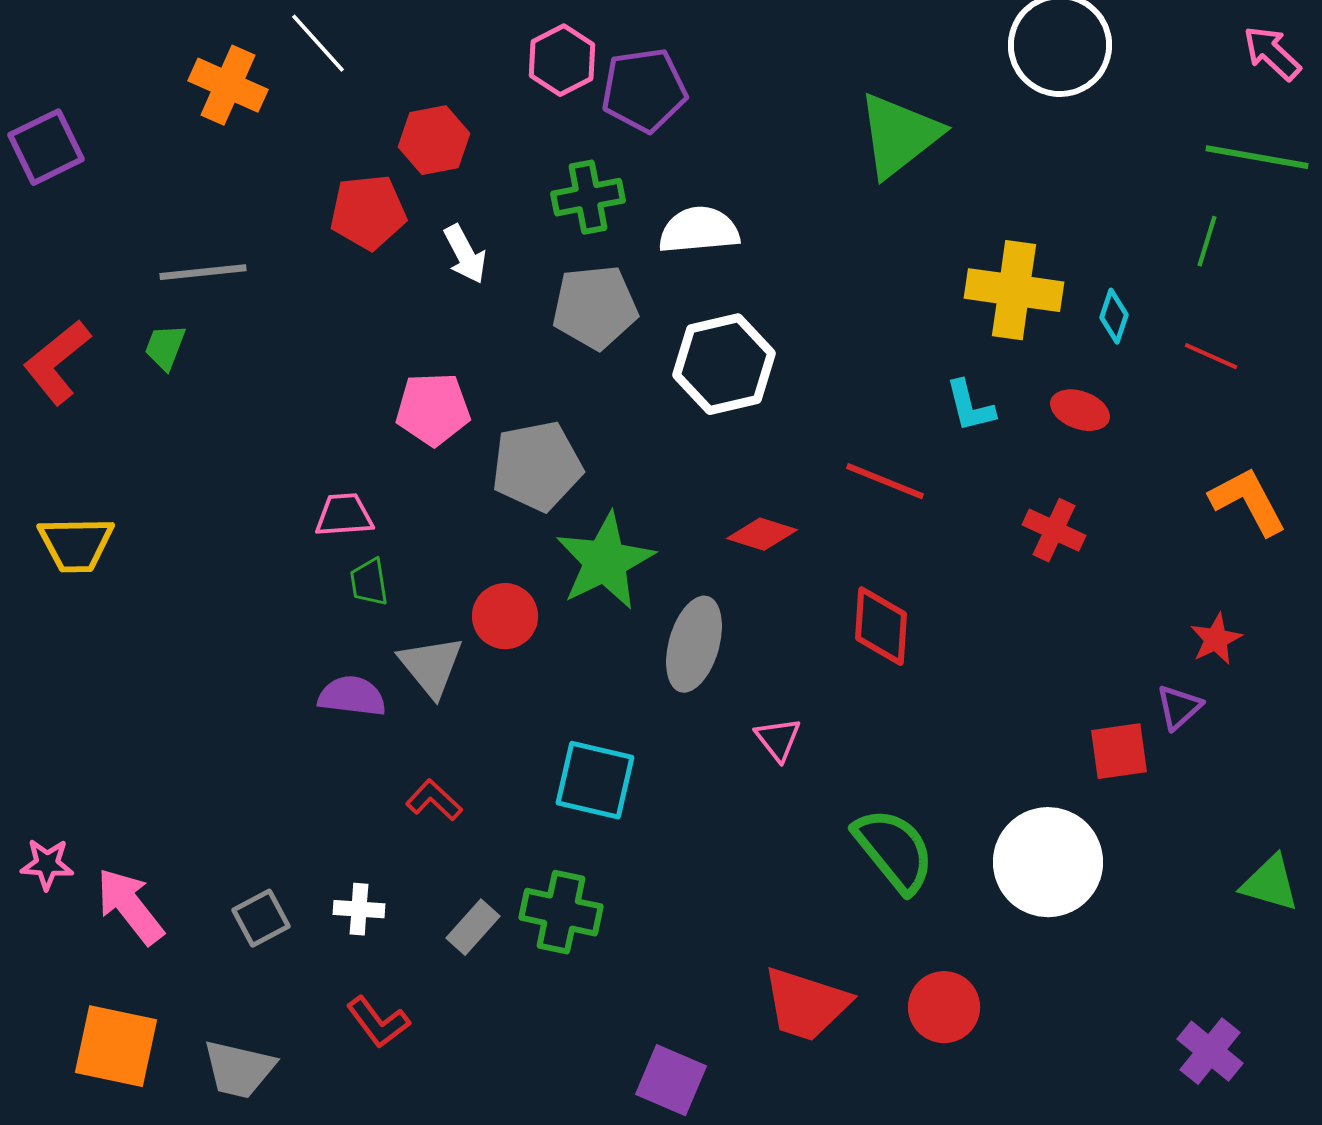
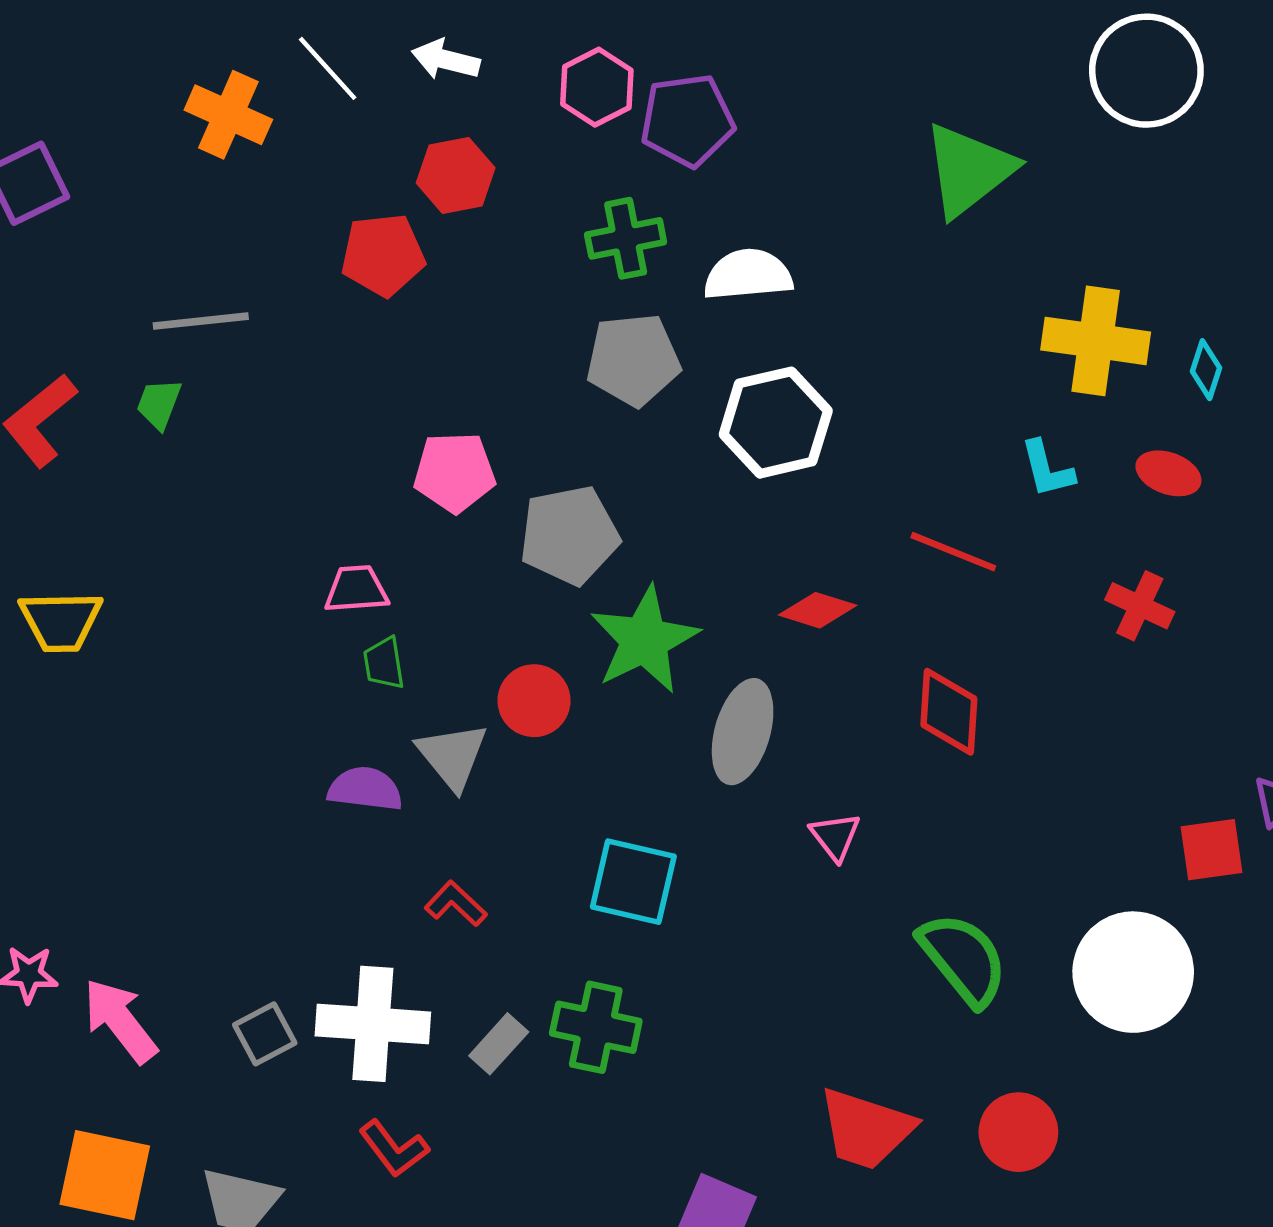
white arrow: (465, 254) -> (446, 60), moved, turned 132
white cross: (359, 909) -> (373, 1024), size x2.0

